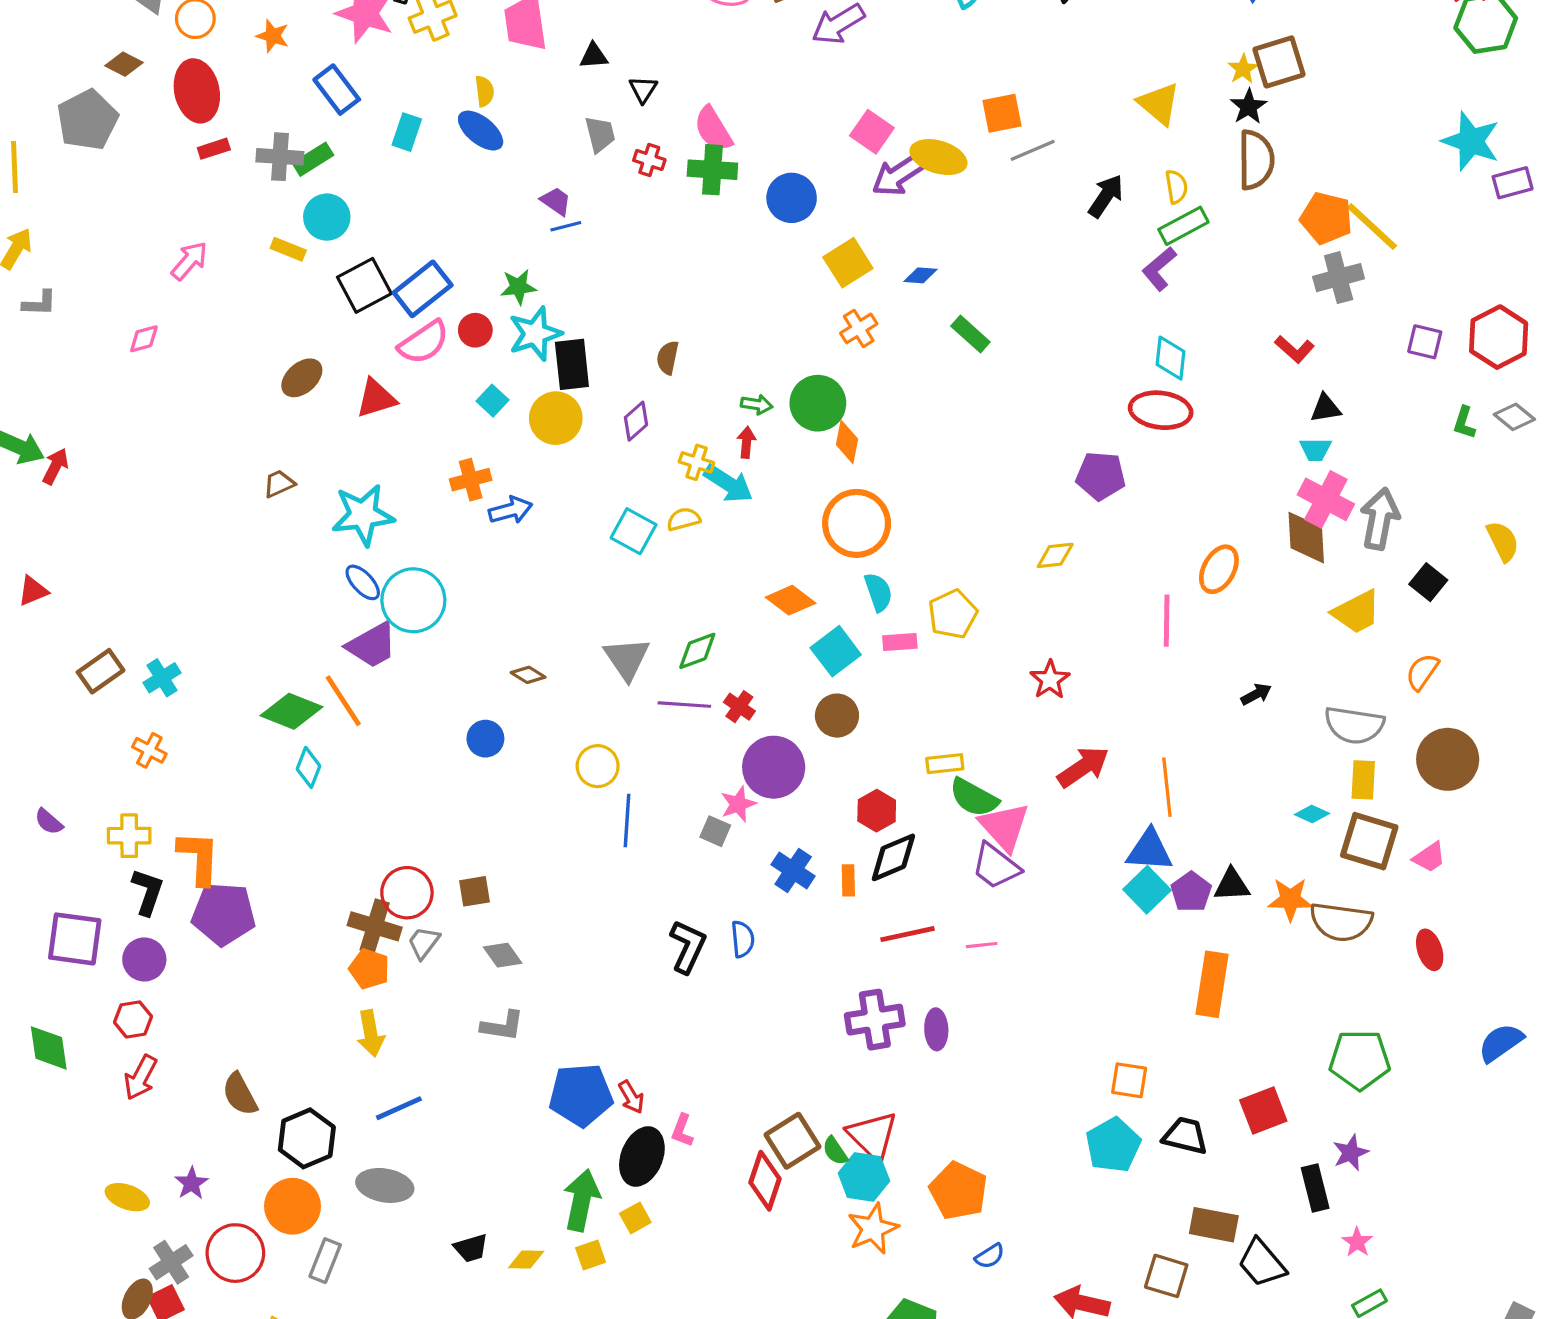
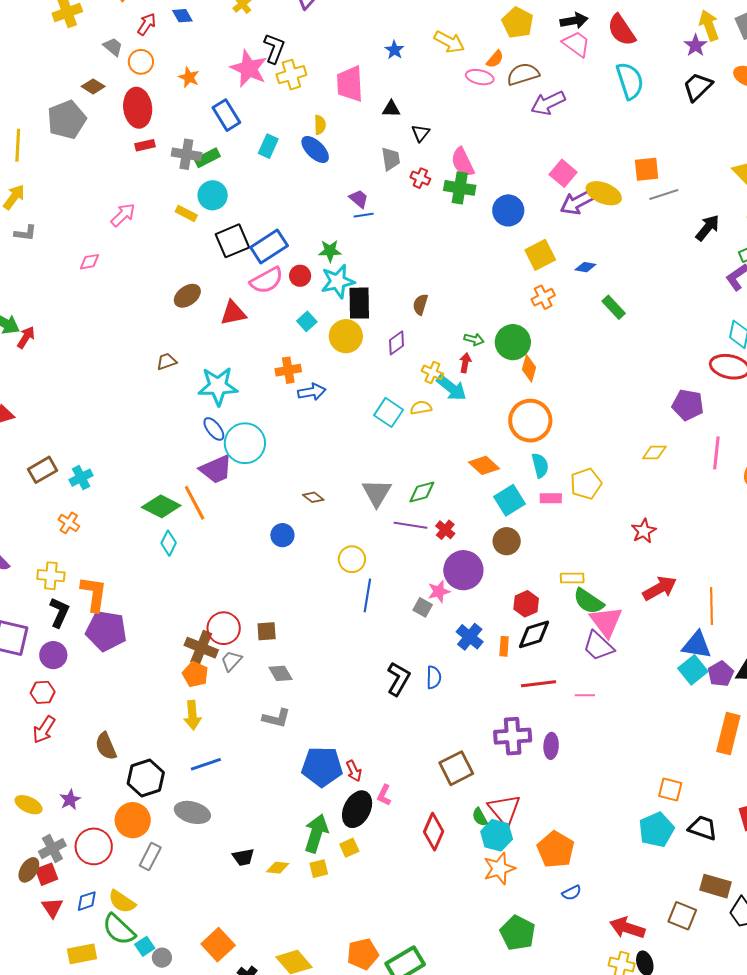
pink line: (1167, 621) -> (716, 453), moved
brown square: (792, 1141) -> (456, 768), moved

